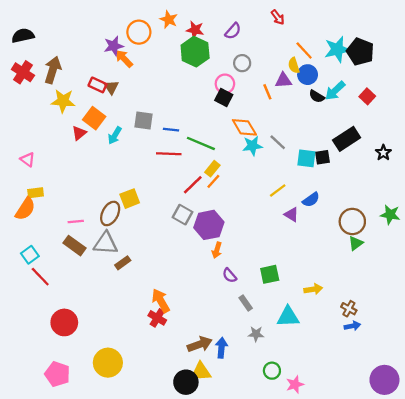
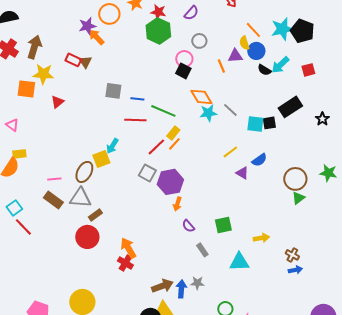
red square: (367, 96) -> (308, 70), turned 32
orange square: (94, 118) -> (26, 89), moved, turned -30
cyan arrow: (115, 135) -> (112, 146), moved
red circle: (64, 322) -> (87, 237), moved
gray star: (256, 334) -> (197, 283), moved

